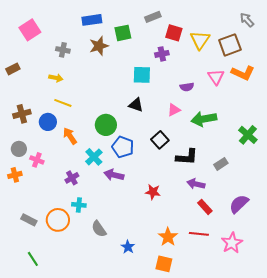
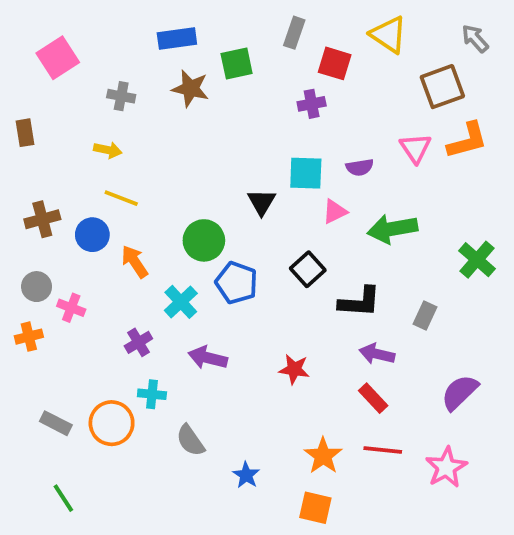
gray rectangle: (153, 17) -> (294, 33), turned -49
yellow triangle: (200, 40) -> (389, 35), moved, turned -30
brown star: (99, 46) -> (190, 88), turned 30
brown rectangle: (13, 69) -> (25, 133), turned -72
orange L-shape: (243, 73) -> (467, 140), turned -40
cyan square: (142, 75) -> (306, 173), moved
black triangle: (136, 105) -> (262, 202), turned 42
gray rectangle: (221, 164) -> (425, 315), turned -32
purple arrow: (114, 175) -> (208, 358), moved
red rectangle: (205, 207) -> (373, 398), moved

